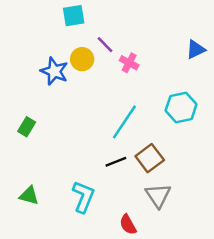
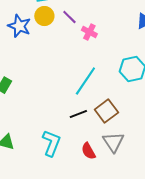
yellow circle: (82, 59) -> (44, 16), moved
blue star: (54, 71) -> (19, 26), moved
red semicircle: (128, 225) -> (88, 151), moved

